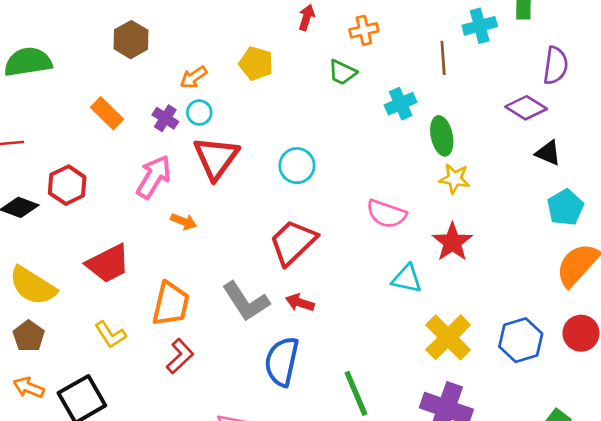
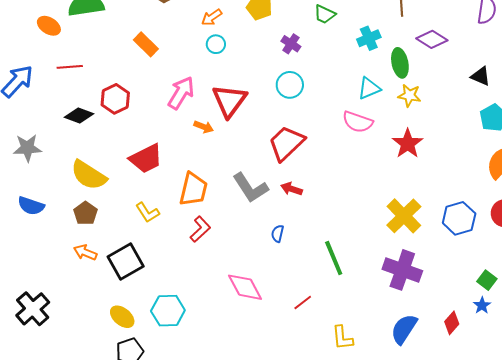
purple diamond: (526, 108) -> (432, 39), moved
purple cross: (165, 118) -> (291, 44), moved
red triangle: (216, 158) -> (229, 101), moved
cyan triangle: (407, 279) -> (369, 88), moved, turned -35
blue semicircle: (282, 362) -> (278, 234), size x0.5

